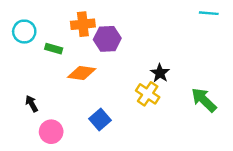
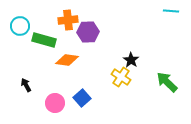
green rectangle: (54, 49) -> (44, 40), size x1.6
pink circle: (51, 132) -> (55, 103), moved

